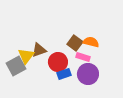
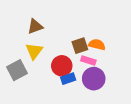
brown square: (75, 43) -> (80, 46), turned 35
brown triangle: (39, 50) -> (35, 26), moved
yellow triangle: (26, 56) -> (34, 51), moved

